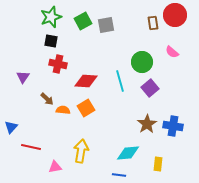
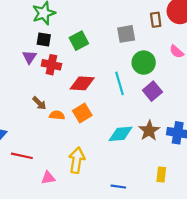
green square: (83, 21) -> (79, 41), moved
gray square: (106, 25) -> (126, 34), moved
purple triangle: (23, 77) -> (29, 57), moved
cyan diamond: (128, 153) -> (121, 134), moved

